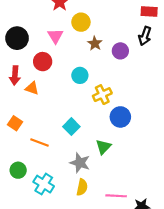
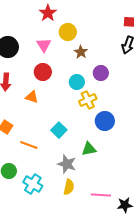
purple circle: (120, 51) -> (101, 73), moved
red circle: (43, 62) -> (43, 72), moved
cyan circle: (80, 75) -> (77, 82), moved
orange triangle: (32, 88) -> (32, 97), moved
green triangle: (103, 147) -> (89, 149), turned 35

